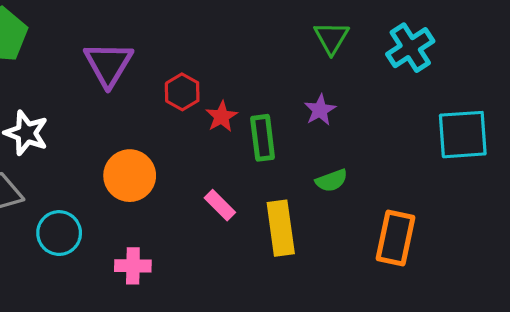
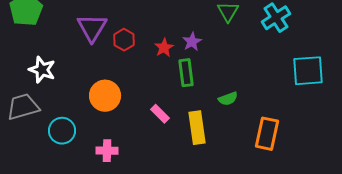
red hexagon: (182, 92) -> (124, 40), moved
purple star: (320, 110) -> (192, 42), moved
red star: (222, 117) -> (164, 48), moved

